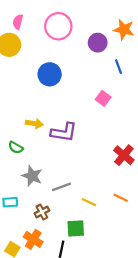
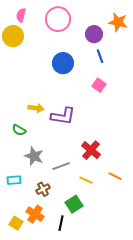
blue line: (118, 67) -> (100, 56), moved
blue circle: (50, 74) -> (63, 63), moved
red cross: (124, 155) -> (91, 150), moved
green square: (76, 228) -> (74, 204), turned -30

